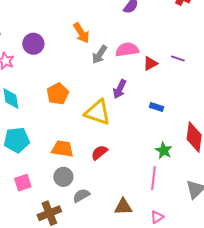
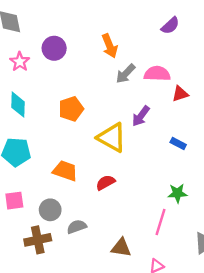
green star: (164, 150) -> (177, 193), turned 30
gray circle: (63, 177) -> (50, 210), moved

